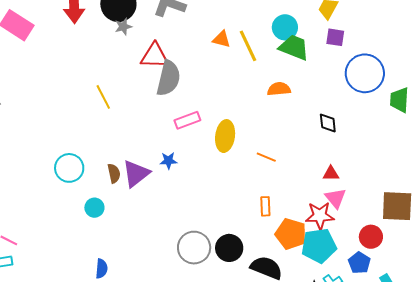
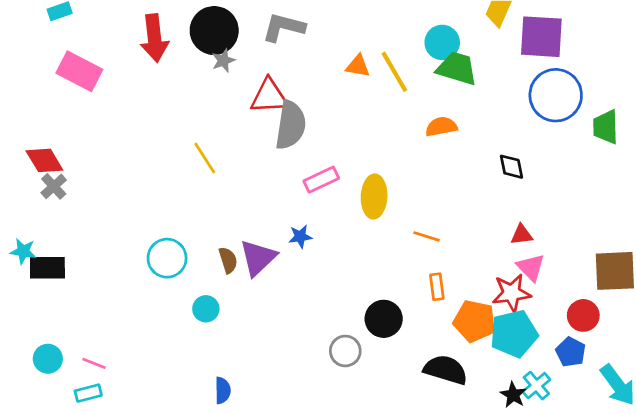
purple square: (335, 37) -> (541, 37), moved, size x1.8
orange line: (266, 157) -> (427, 236), moved
gray circle: (194, 248) -> (345, 351), size x0.7
black circle: (229, 248) -> (384, 319), moved

